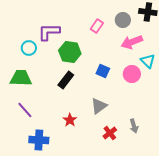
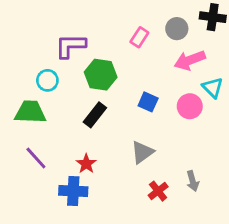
cyan circle: (29, 48) -> (47, 80), moved
red star: (70, 120) -> (86, 164), moved
blue cross: (39, 140) -> (73, 191), moved

